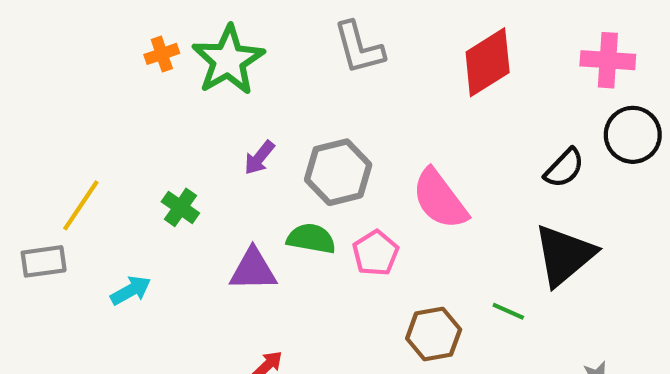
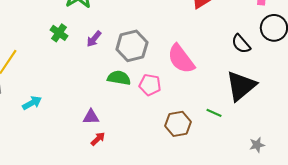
black semicircle: (564, 168) -> (241, 44), turned 95
green cross: (180, 207) -> (59, 33), moved
pink pentagon: (375, 253) -> (150, 85), turned -30
purple triangle: (253, 270) -> (91, 117), moved, size x0.7

